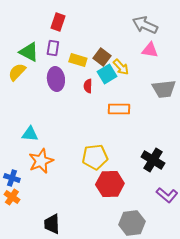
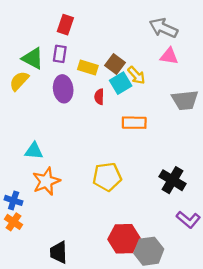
red hexagon: (110, 184) -> (124, 239), moved

